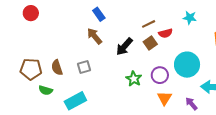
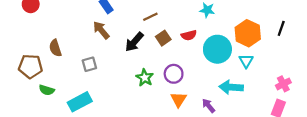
brown line: (149, 24) -> (150, 17), moved
red semicircle: (165, 33) -> (189, 35), moved
cyan circle: (187, 65) -> (217, 49), moved
brown semicircle: (57, 68) -> (55, 48), moved

